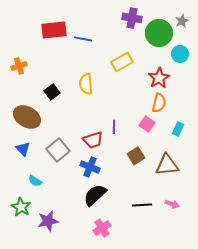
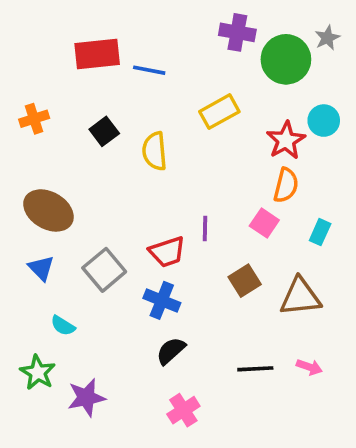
cyan circle: (180, 54) -> (324, 121), moved
black square: (52, 92) -> (104, 131), moved
black semicircle: (95, 195) -> (171, 351), size x0.7

